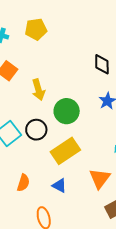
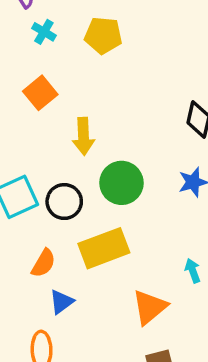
orange semicircle: (23, 183) -> (43, 263), moved
blue triangle: (59, 186) -> (61, 302), moved, turned 42

